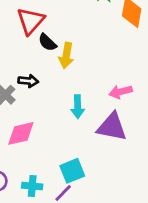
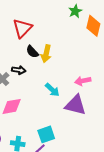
black semicircle: (47, 42) -> (32, 52), moved
cyan arrow: (78, 107) -> (52, 90), turned -49

